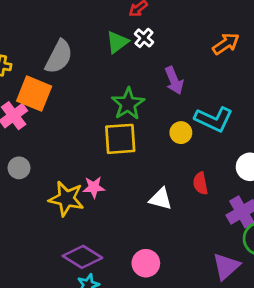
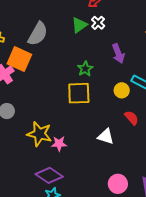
green star: (128, 104) -> (85, 69), size x0.7
red semicircle: (200, 183) -> (132, 118), moved, turned 147
pink star: (94, 187) -> (59, 144), moved
pink circle: (146, 263) -> (118, 184), moved

